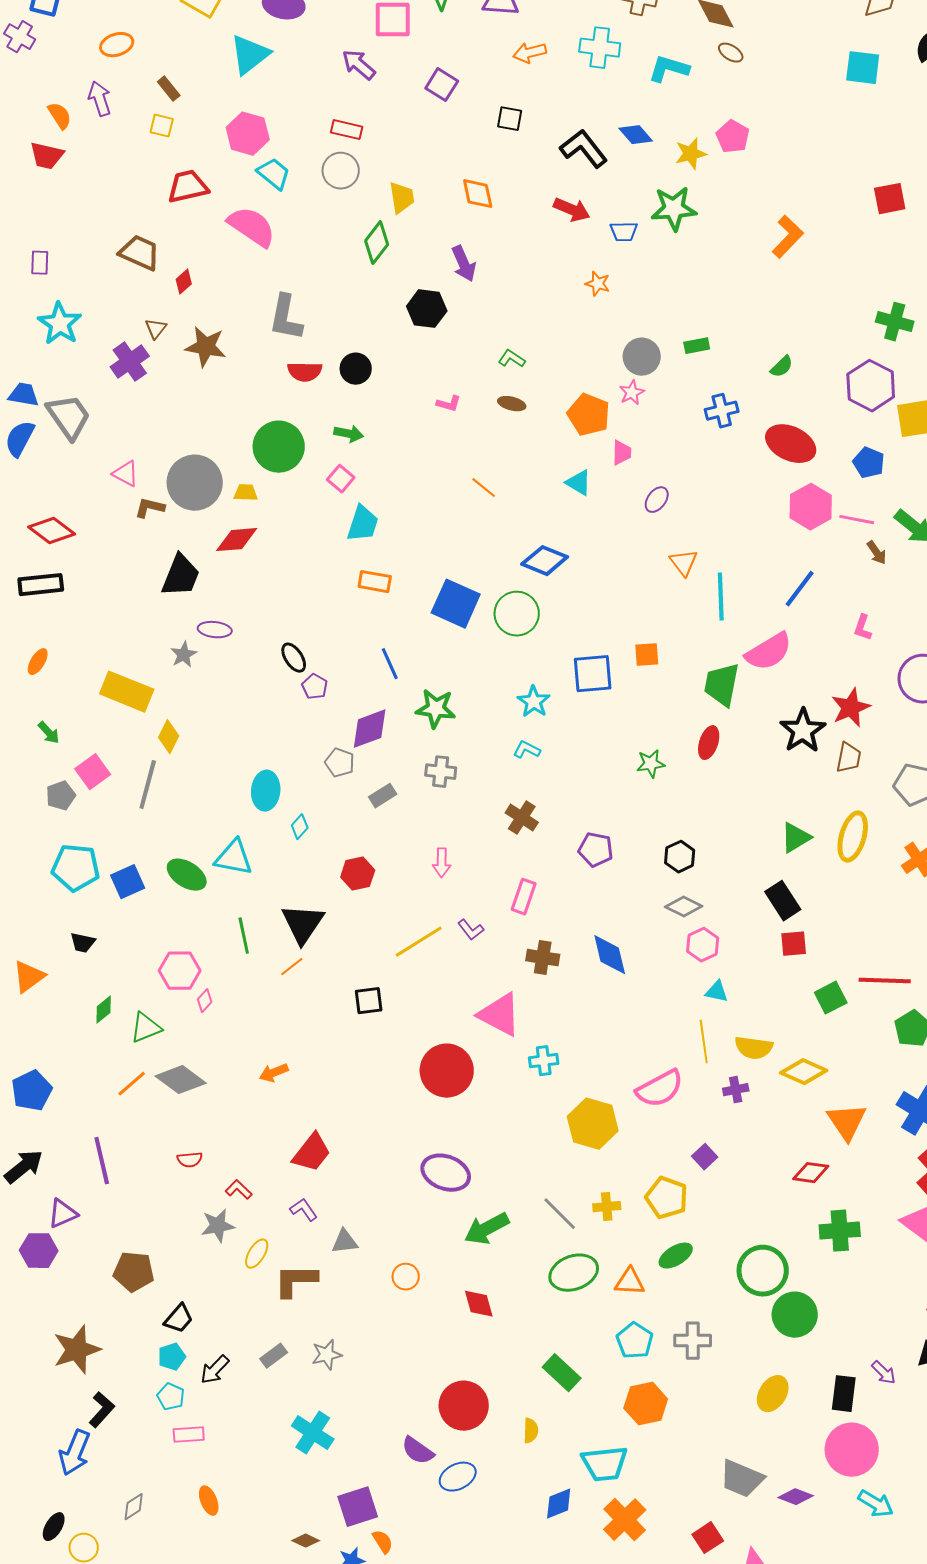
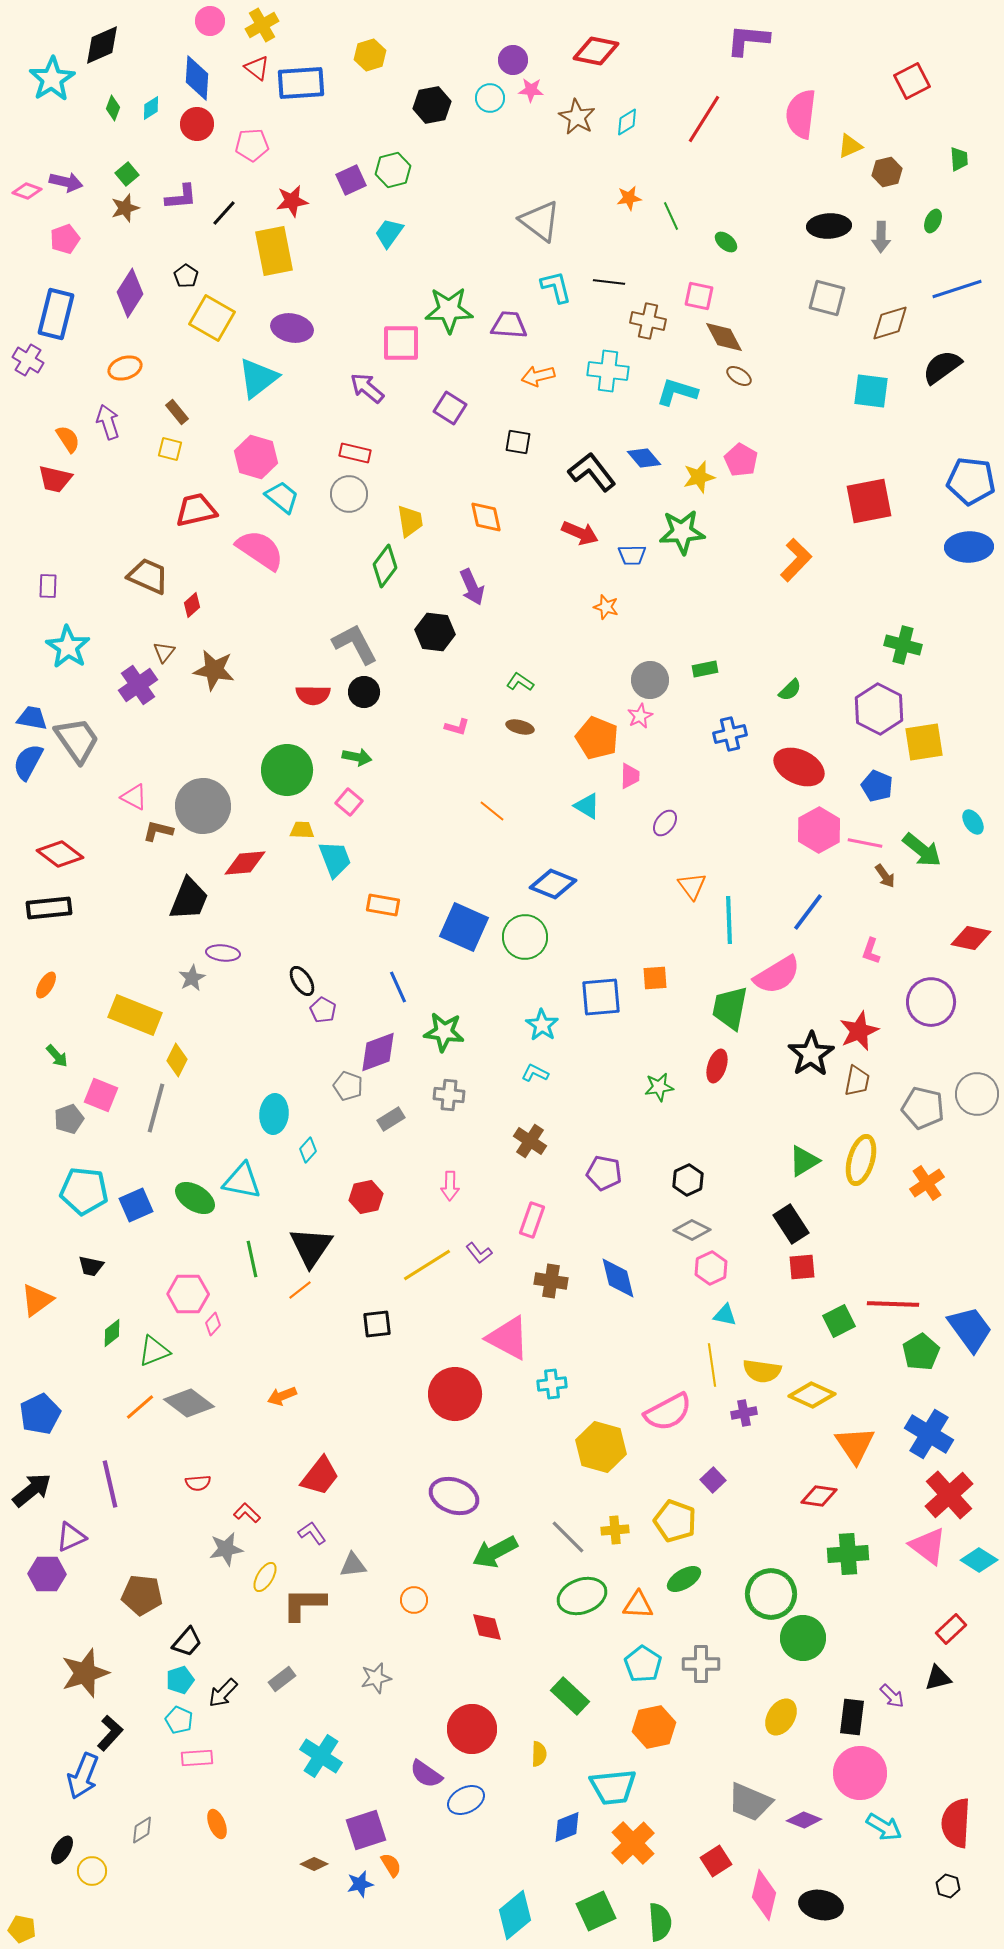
red square: (890, 199) -> (869, 501), moved, size x1.4
gray L-shape: (286, 318) -> (355, 644), moved, turned 141
yellow trapezoid: (246, 493) -> (302, 830), moved
cyan trapezoid: (363, 524) -> (335, 859), moved, turned -39
pink square: (93, 772) -> (101, 1095), turned -32
gray star: (327, 1355) -> (376, 1678), moved

